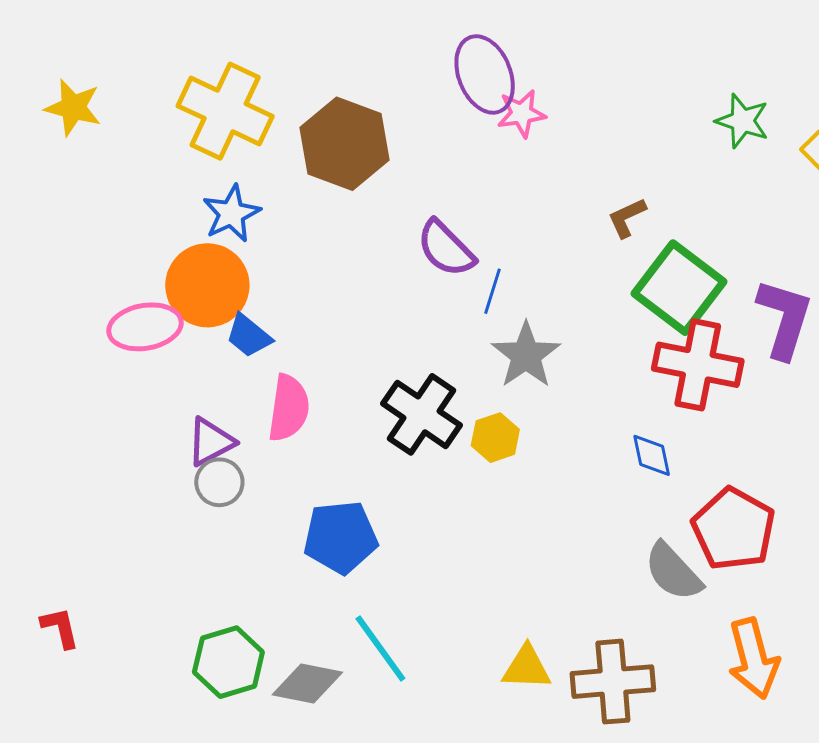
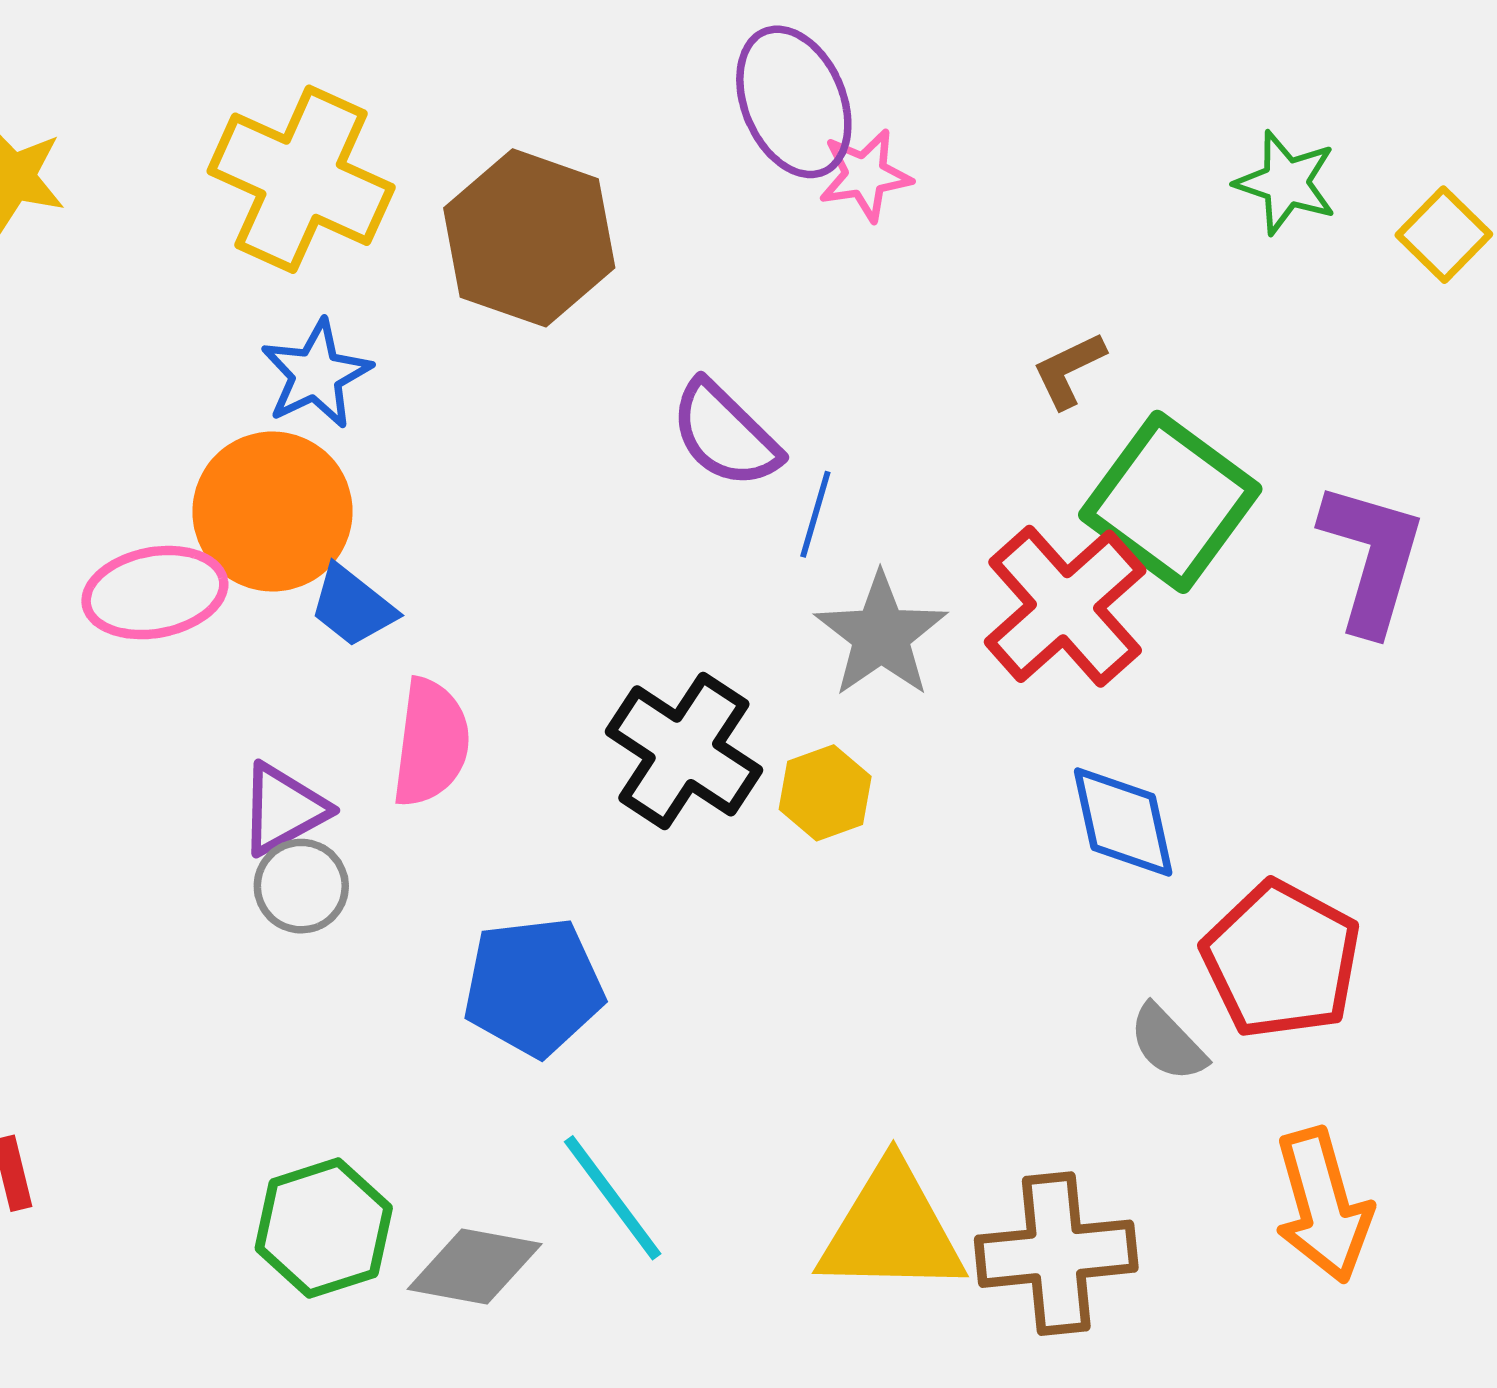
red cross: (698, 365) -> (1065, 606), moved, turned 38
blue diamond: (652, 455) -> (1123, 822), size x1.4
gray semicircle: (673, 572) -> (1168, 1043), size x0.7
yellow triangle: (527, 668) -> (891, 1230), size x1.6

